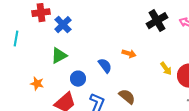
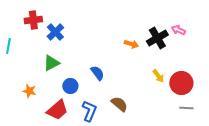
black cross: (157, 21) -> (157, 38), moved
orange arrow: (129, 54) -> (131, 44), moved

